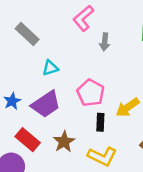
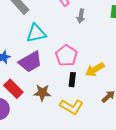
cyan triangle: (50, 68) -> (36, 33), size x1.5
brown star: (64, 142) -> (42, 93), turned 30

